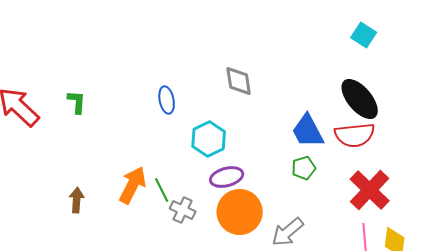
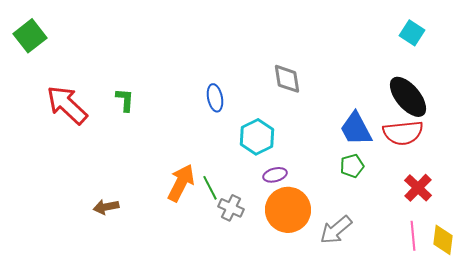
purple ellipse: (227, 177) -> (275, 175), size x0.7
red cross: (370, 190) -> (418, 188), size x0.7
brown arrow: (77, 200) -> (106, 207), moved, turned -105

